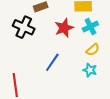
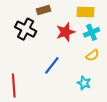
cyan star: (90, 70) -> (84, 83), moved

